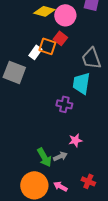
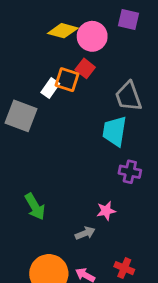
purple cross: (64, 104) -> (130, 172), moved
green arrow: (44, 157) -> (35, 207), moved

